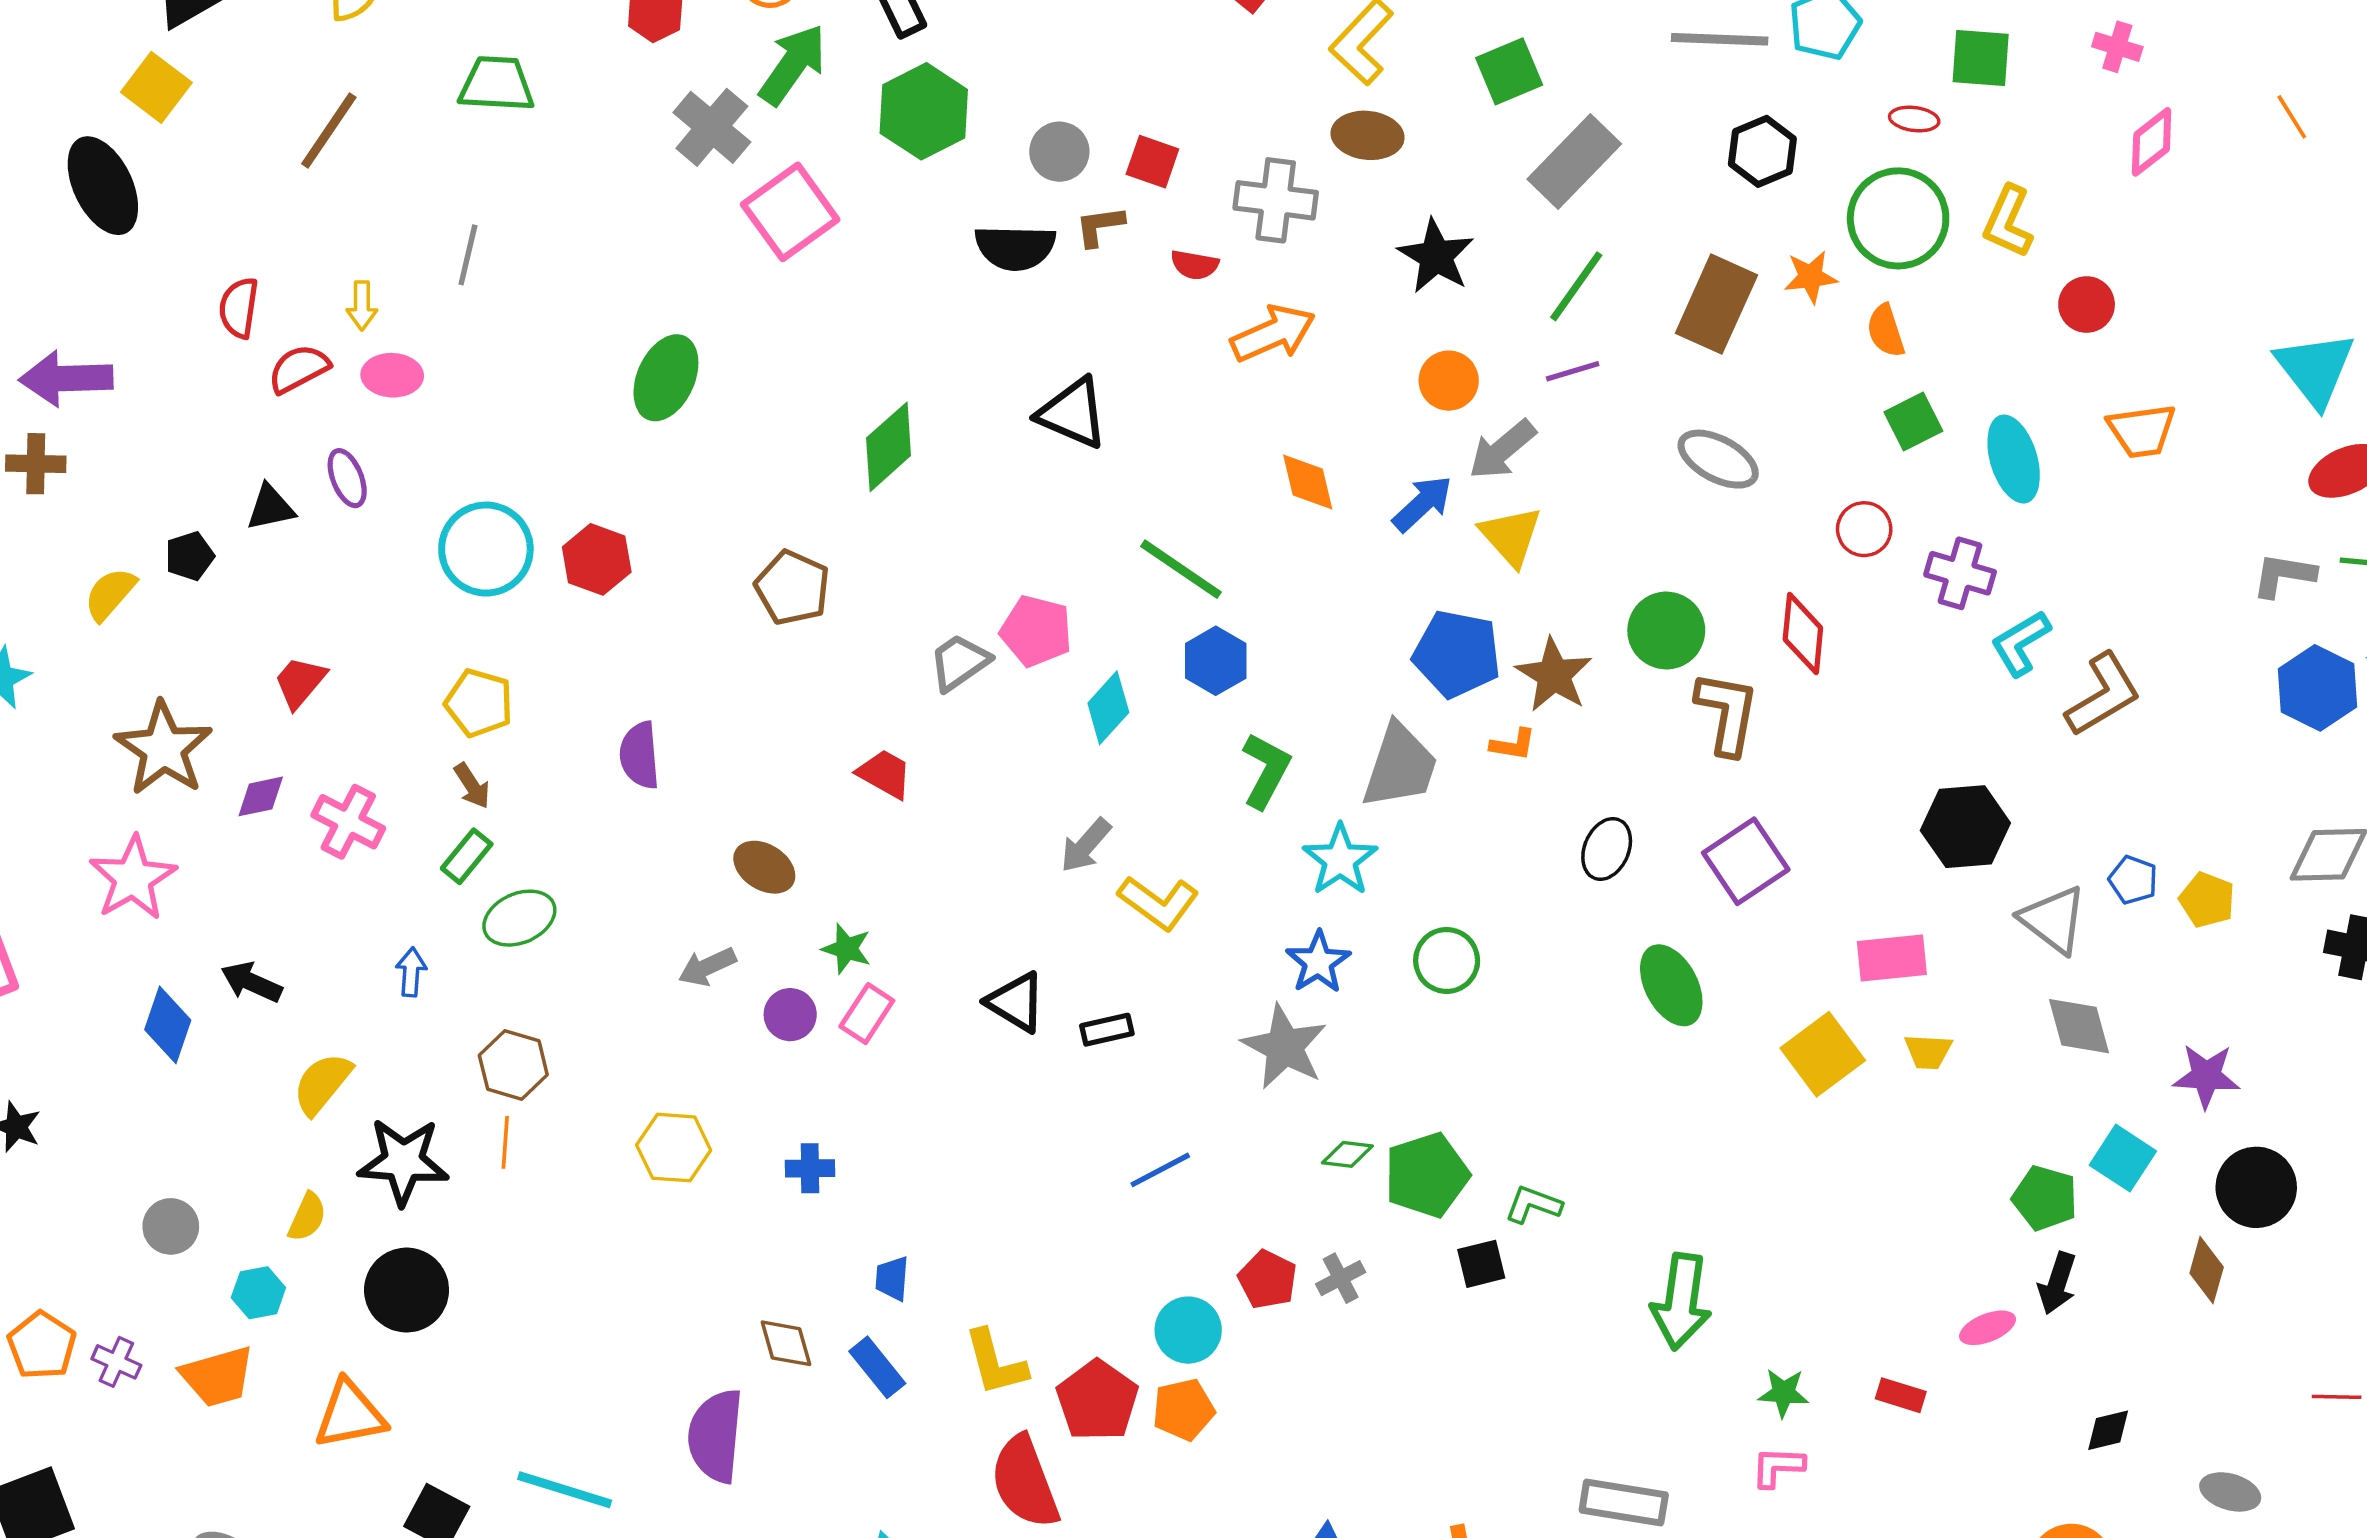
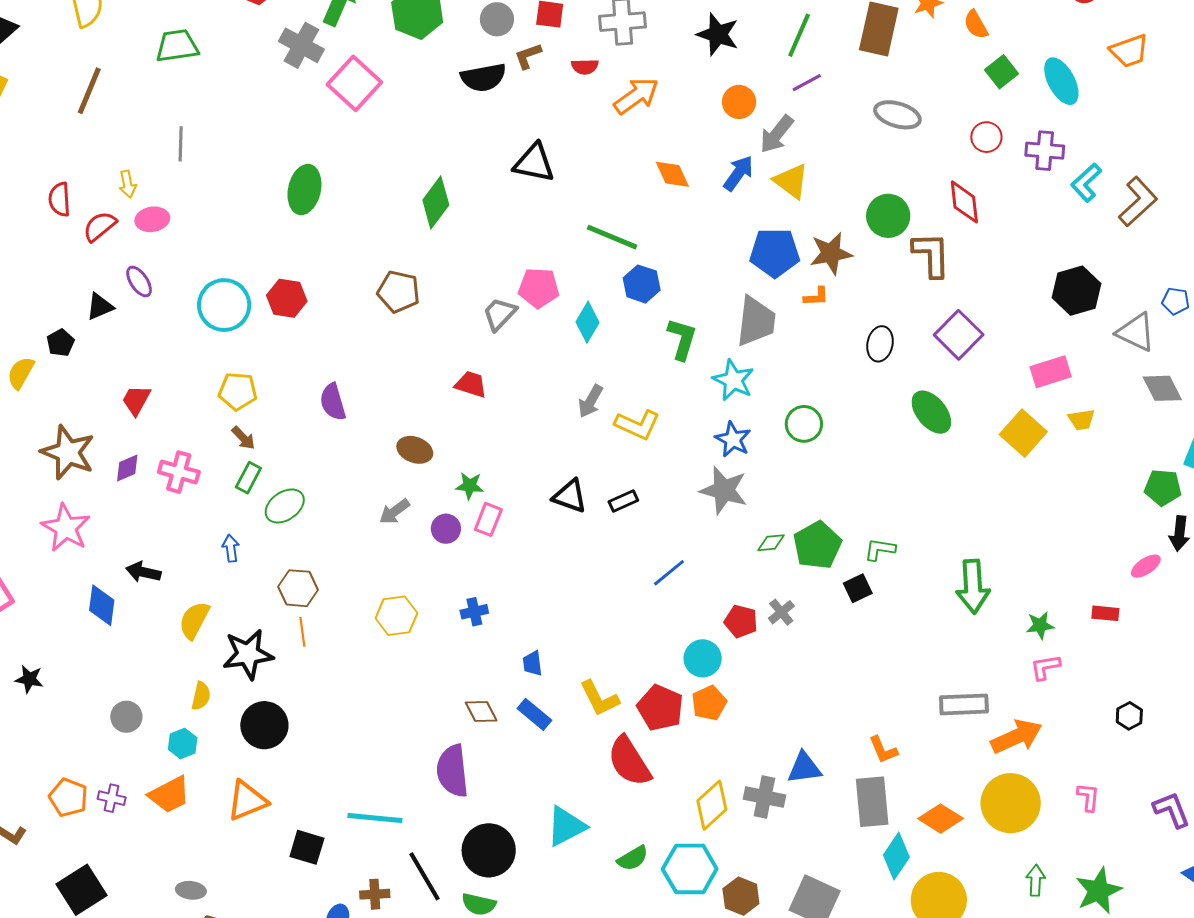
brown star: (1554, 675) -> (831, 253), turned -30

